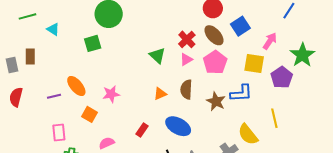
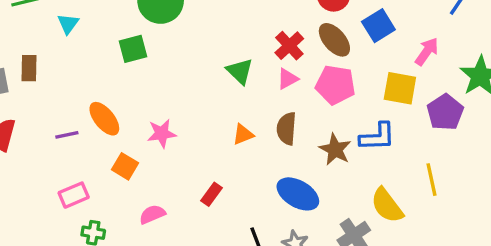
cyan triangle: (53, 29) -> (68, 24), turned 32
pink pentagon: (215, 62) -> (335, 85), turned -30
blue ellipse: (178, 126) -> (298, 194), moved
pink rectangle: (59, 132) -> (74, 195), turned 72

